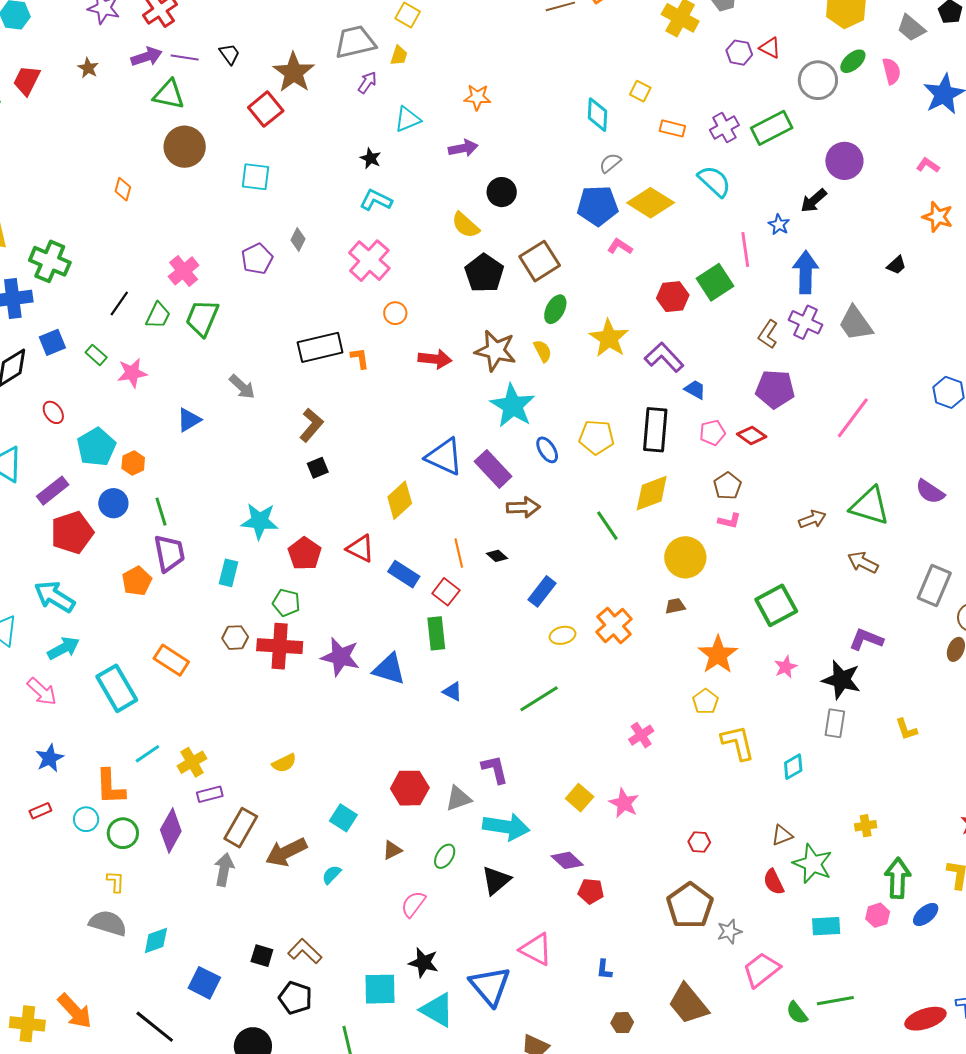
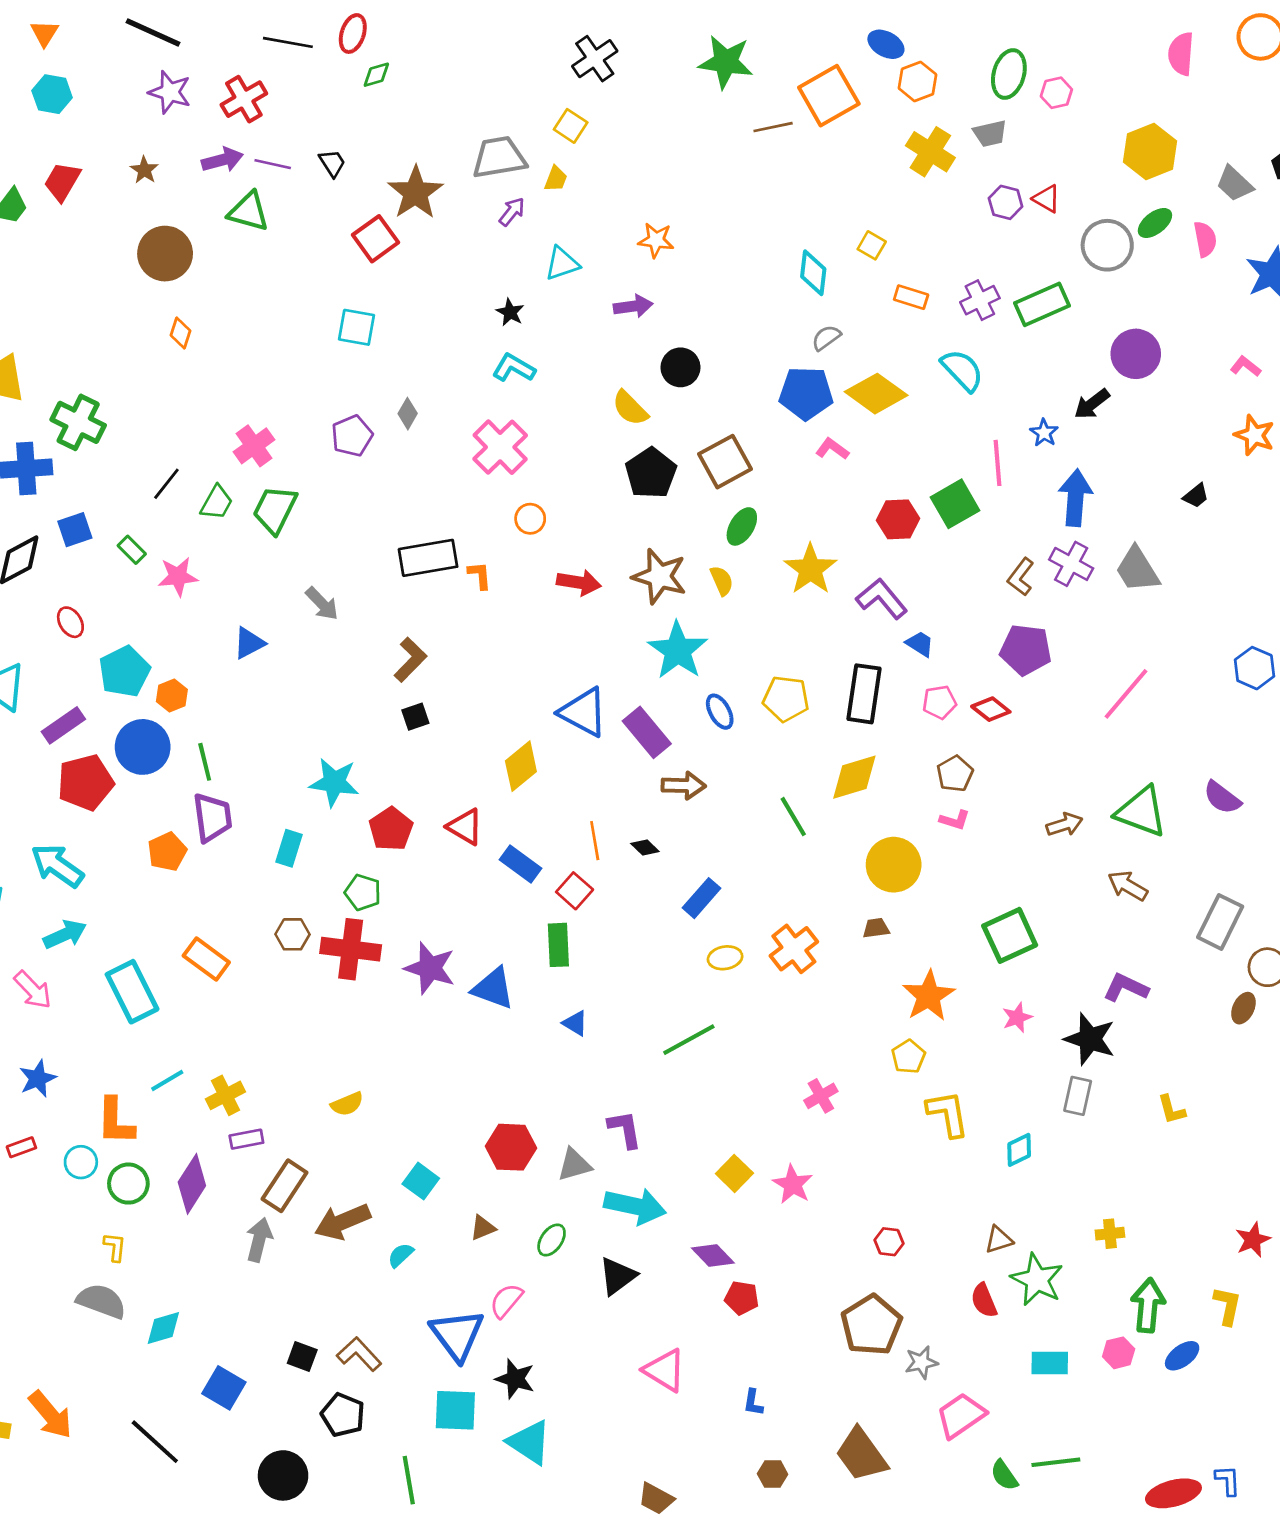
brown circle: (185, 147) -> (165, 254), moved
blue circle: (113, 503) -> (143, 747), size x1.4
blue triangle: (490, 986) -> (457, 1335), moved

